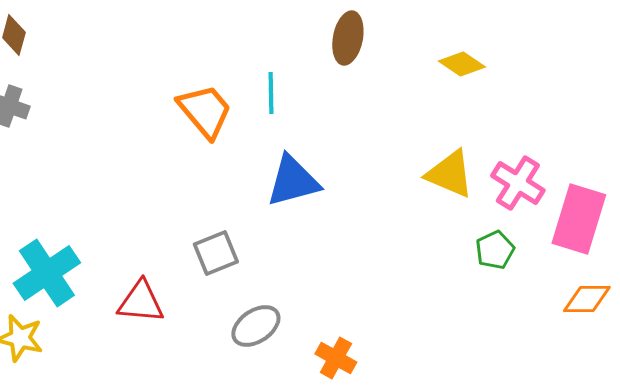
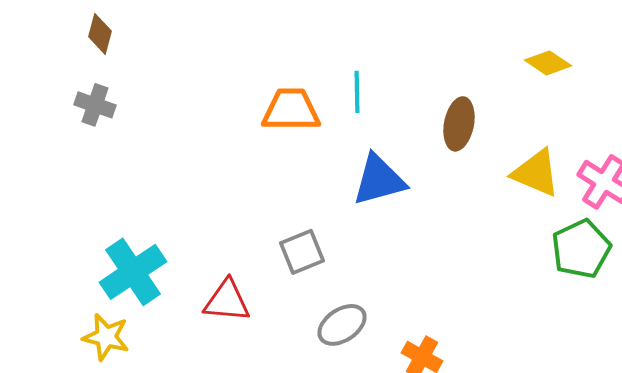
brown ellipse: (348, 38) -> (459, 124), moved
orange trapezoid: (205, 111) -> (291, 110), turned -50
green pentagon: (495, 250) -> (581, 249), size x1.5

